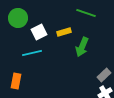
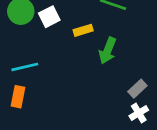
white square: (39, 32) -> (49, 17), moved
cyan line: (32, 53) -> (25, 67), moved

